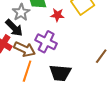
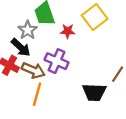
black trapezoid: (60, 73) -> (94, 92), moved

